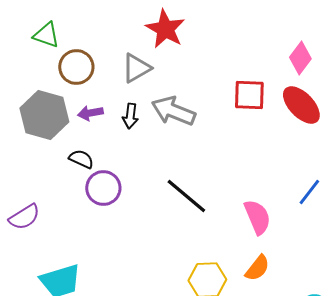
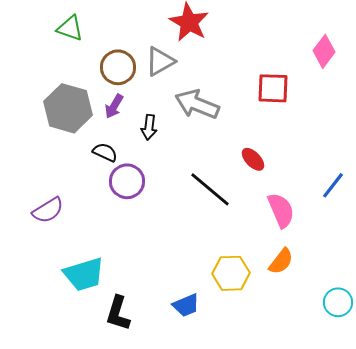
brown circle: (76, 67) -> (118, 67), moved
red ellipse: (301, 105) -> (253, 159), moved, size x0.6
purple arrow: (90, 113) -> (114, 106), turned -50
black arrow: (130, 116) -> (149, 127), moved

